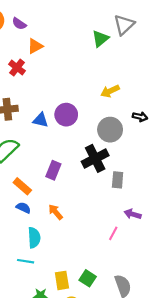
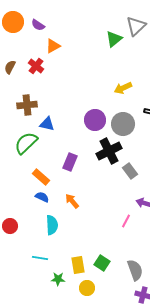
purple circle: (66, 115) -> (95, 120), moved
blue triangle: (41, 120) -> (47, 124), moved
gray rectangle: (118, 180) -> (130, 171), turned -42
cyan line: (26, 261) -> (40, 258), moved

